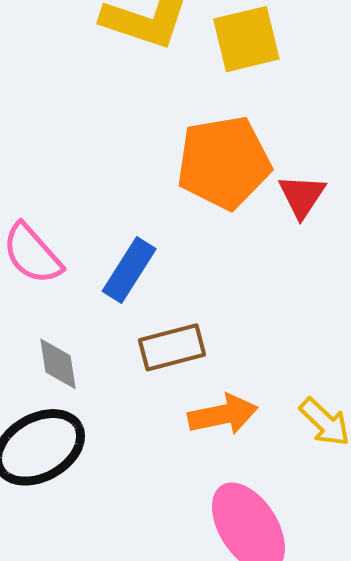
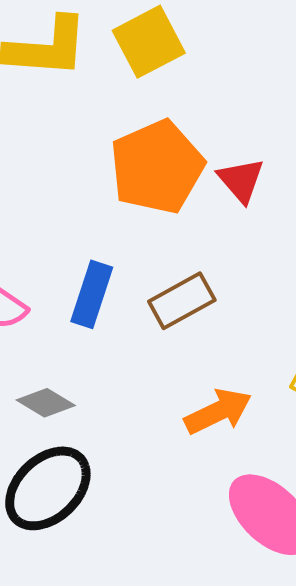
brown rectangle: (172, 347) -> (182, 301), moved
gray diamond: (58, 364) -> (46, 403), turned -36

